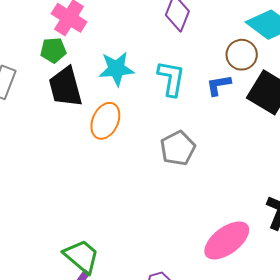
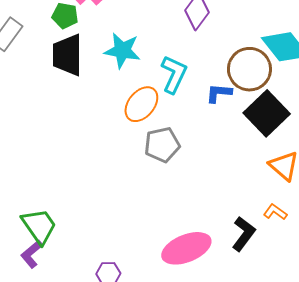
brown circle: (242, 55) -> (249, 69), size x1.4
orange ellipse: (105, 121) -> (141, 104), moved

